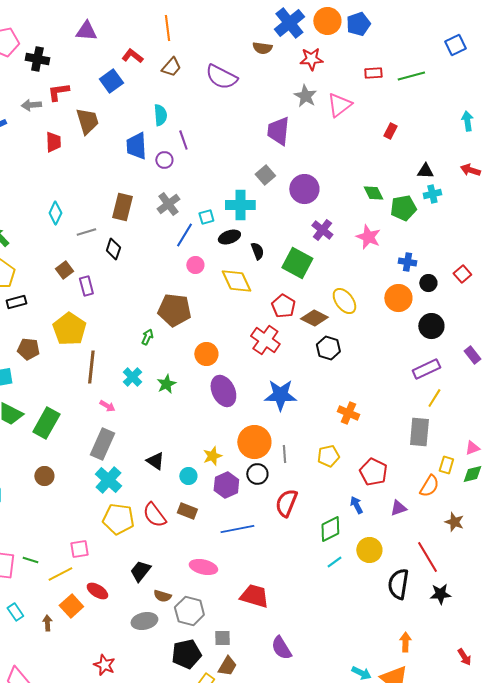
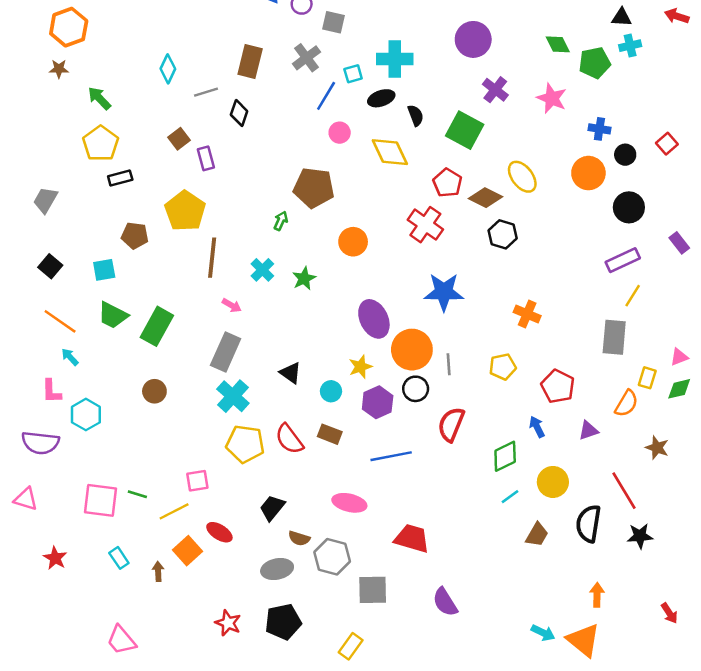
gray square: (265, 175) -> (333, 22), moved, turned -36
purple ellipse: (223, 391) -> (374, 319), moved
gray square: (222, 638) -> (373, 590), size x1.5
black pentagon: (186, 654) -> (283, 622), moved
brown trapezoid: (227, 666) -> (537, 535), moved

